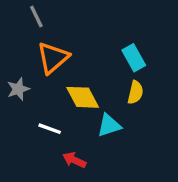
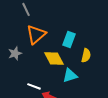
cyan rectangle: (134, 58) -> (69, 39), moved, turned 49
white line: (50, 129) -> (34, 86), moved

